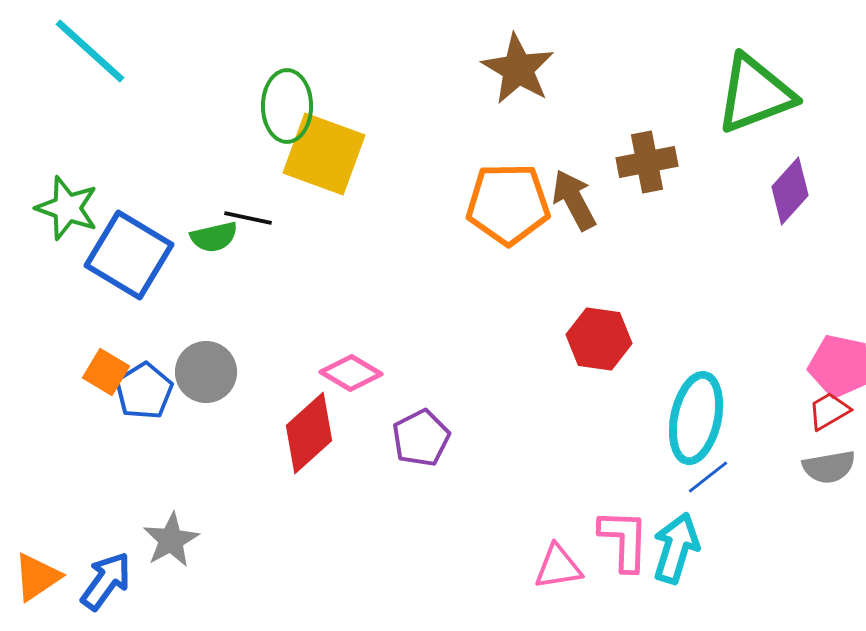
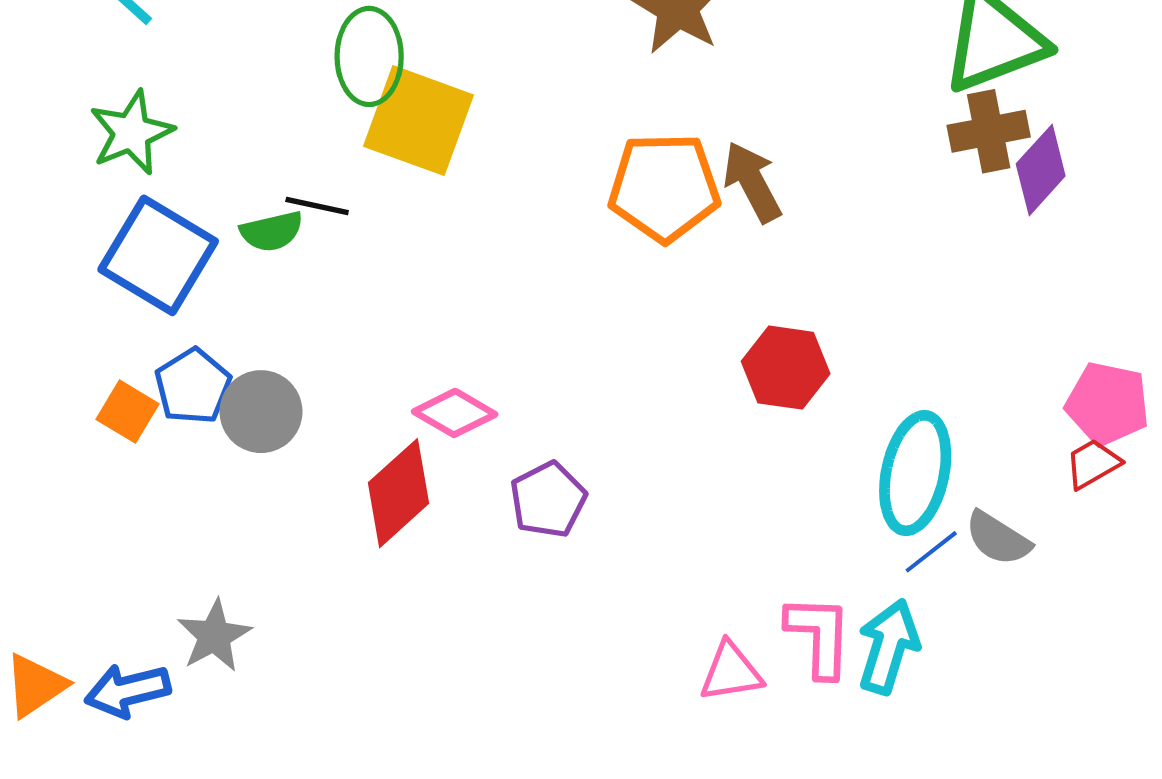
brown cross: (647, 162) -> (989, 131), moved
green star: (67, 208) -> (131, 133), moved, turned 30
blue pentagon: (144, 391) -> (193, 386), moved
gray semicircle: (829, 467) -> (998, 538), moved, turned 42
blue arrow: (106, 581) -> (127, 691), turned -140

